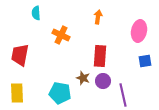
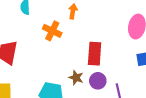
orange arrow: (98, 17) -> (73, 11), moved

